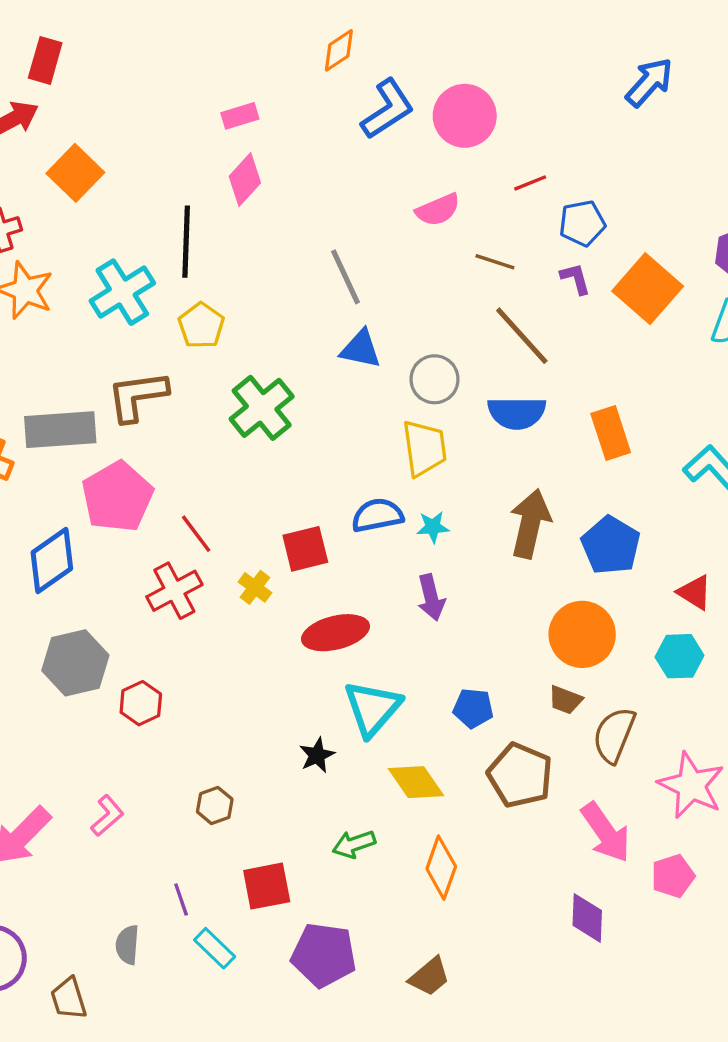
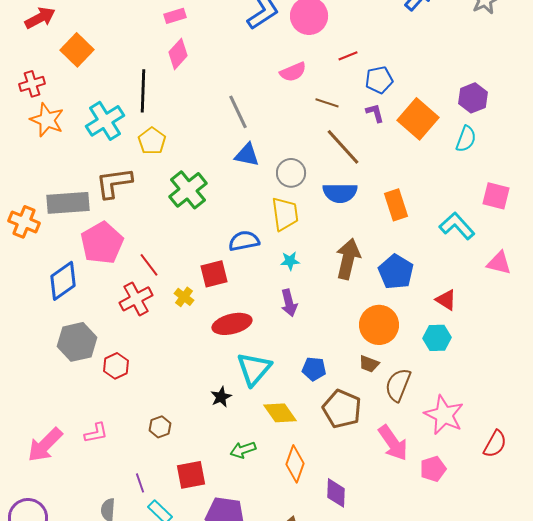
blue semicircle: (377, 515) -> (244, 241), moved
pink L-shape: (107, 816) -> (96, 433), turned 30
purple diamond: (587, 918) -> (336, 493), moved

